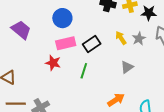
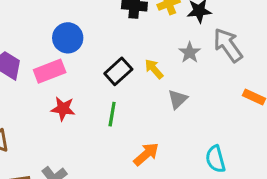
yellow arrow: (121, 38) -> (154, 69), moved
pink rectangle: (66, 43) -> (50, 71), moved
orange arrow: (116, 100) -> (146, 154), moved

